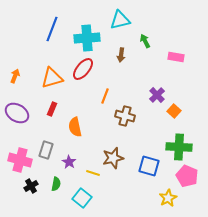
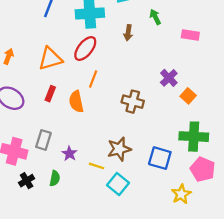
orange line: (105, 96) -> (93, 79), moved
orange semicircle: (75, 127) -> (76, 102), moved
cyan square: (82, 198) -> (118, 184), moved

